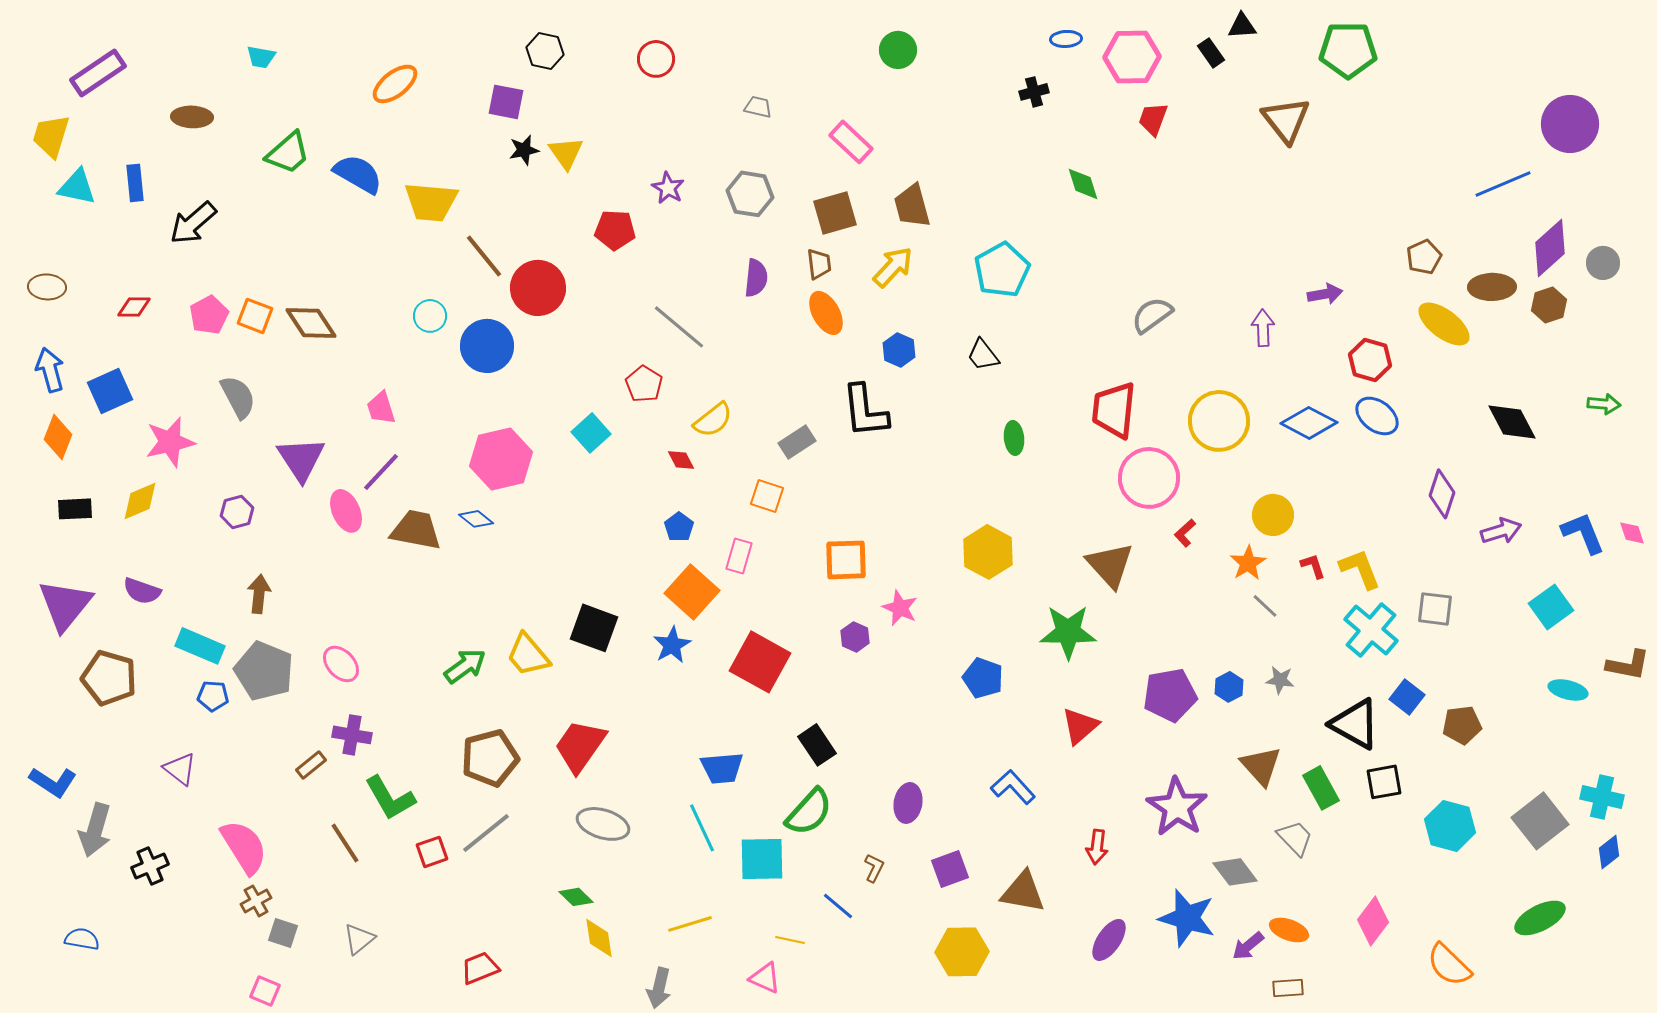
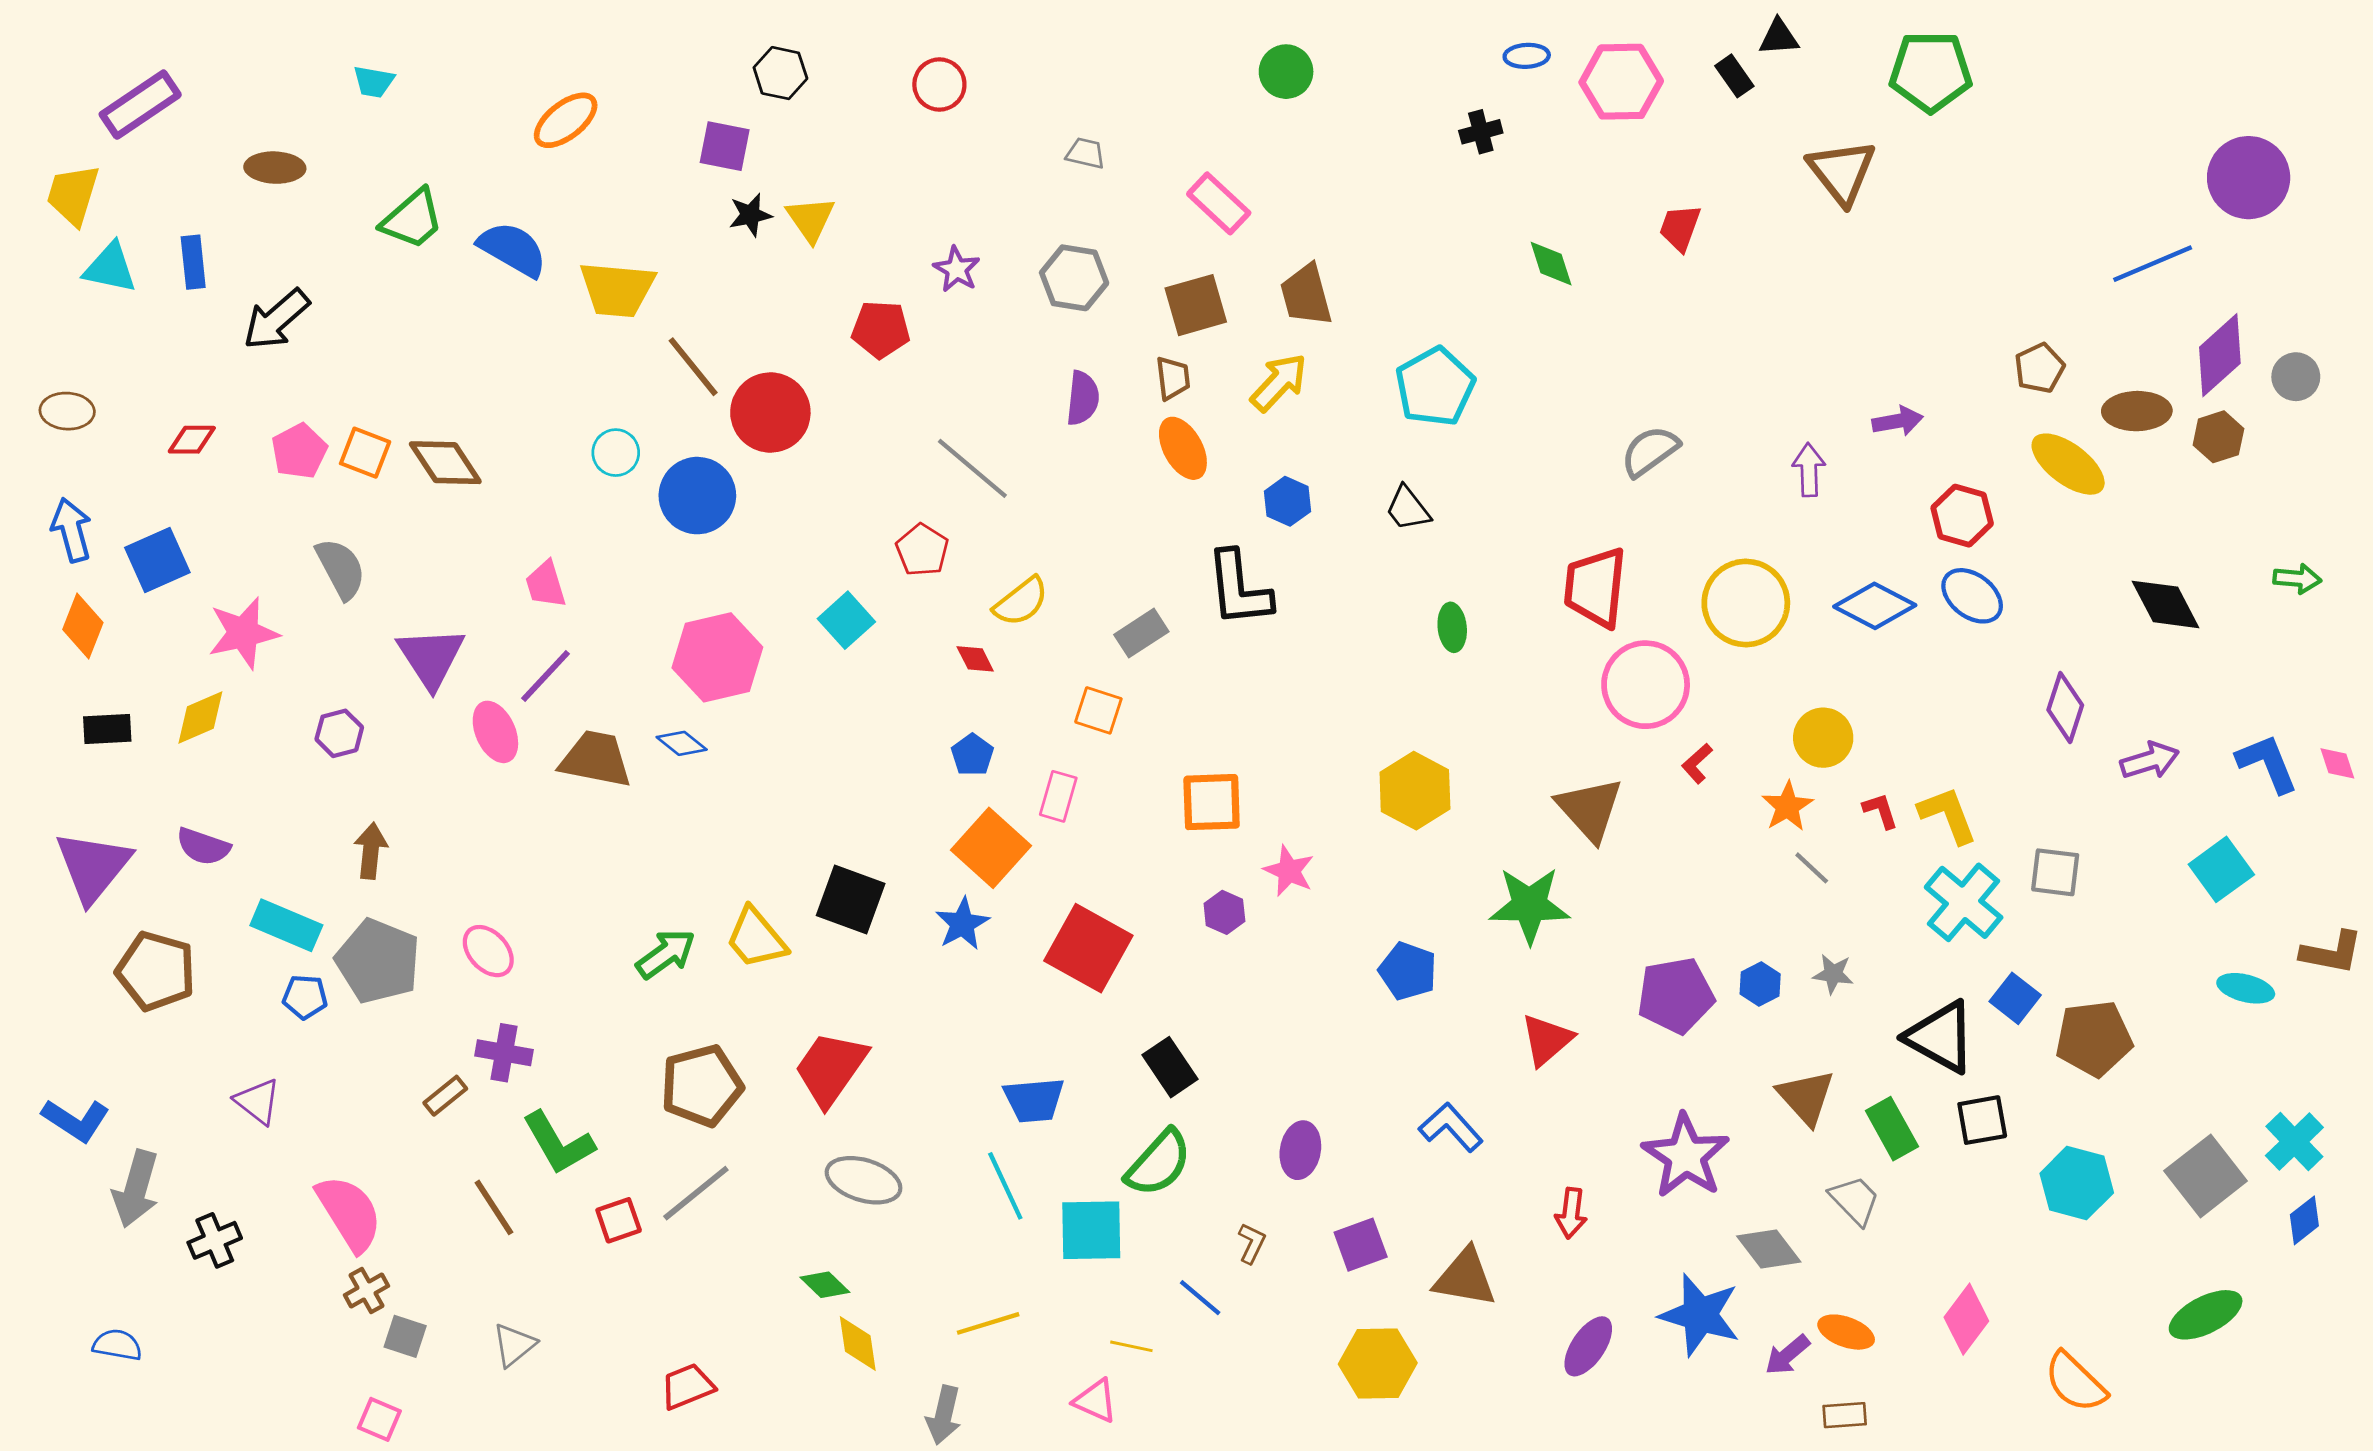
red trapezoid: (1153, 119) -> (1680, 228), moved
brown pentagon: (1462, 725) -> (2094, 1038), size x1.4
cyan cross: (1602, 797) -> (2294, 1142), turned 33

